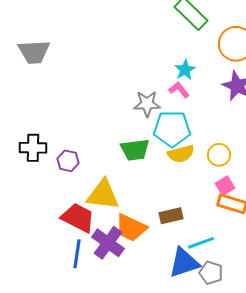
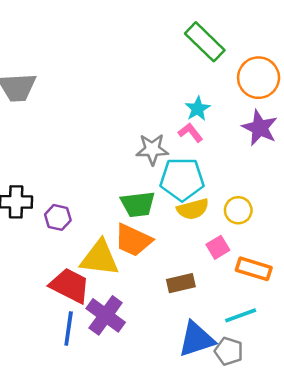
pink square: (225, 186) -> (218, 247), moved
orange trapezoid: (131, 228) -> (133, 240), moved
cyan line: (201, 243) -> (241, 315), moved

